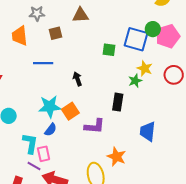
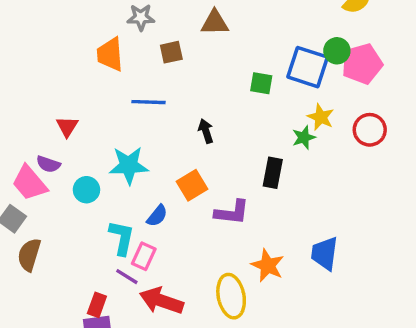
cyan star: (50, 107) -> (129, 165), moved
blue trapezoid: (148, 132) -> (325, 253), moved
pink rectangle: (44, 154) -> (144, 256), turned 35

